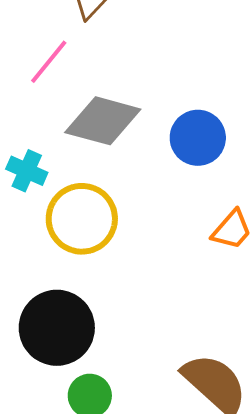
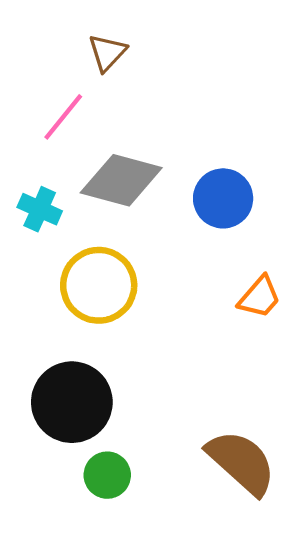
cyan cross: (27, 171) -> (40, 209), moved

